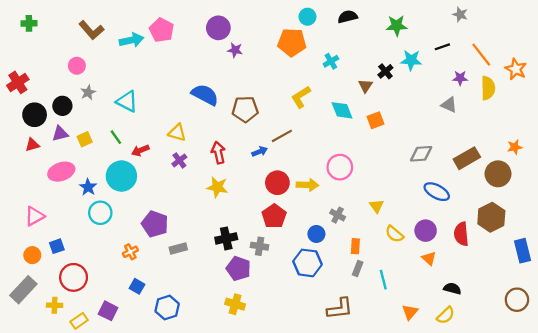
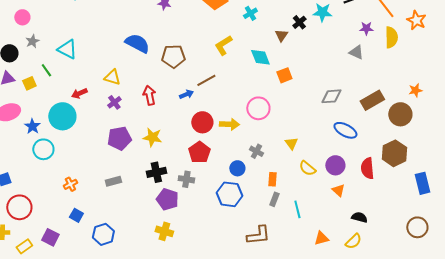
orange square: (375, 120) -> (284, 75), moved
green line: (116, 137) -> (46, 70), moved
yellow star: (217, 187) -> (152, 137), moved
purple pentagon: (155, 224) -> (119, 138), moved, turned -30
orange triangle: (410, 312) -> (321, 238), turned 35

